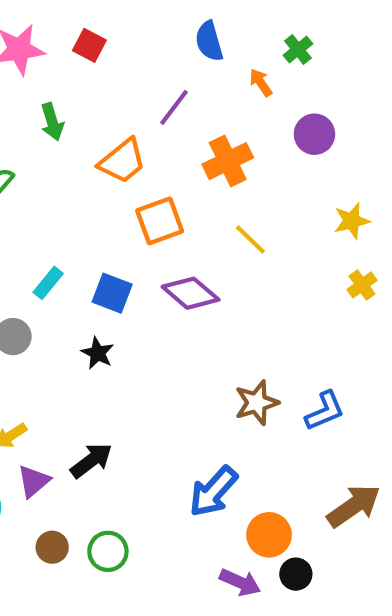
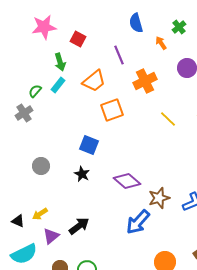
red square: (89, 45) -> (78, 39), moved
purple line: (174, 107) -> (119, 55), turned -60
yellow line: (250, 239) -> (168, 119), moved
cyan rectangle: (48, 283) -> (58, 85), moved
purple diamond: (191, 293) -> (127, 181), moved
blue arrow: (213, 491) -> (138, 222), moved

